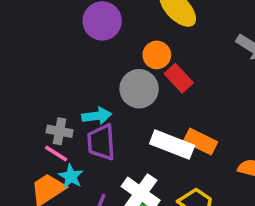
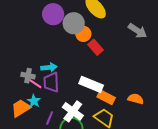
gray circle: (139, 89) -> (74, 23), moved
orange rectangle: (201, 142) -> (106, 97), moved
pink line: (56, 154) -> (35, 84), moved

